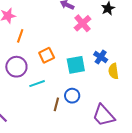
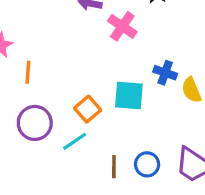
orange square: (47, 55) -> (88, 109), moved
cyan square: (76, 65) -> (129, 95), turned 30
blue circle: (72, 96) -> (147, 164), moved

